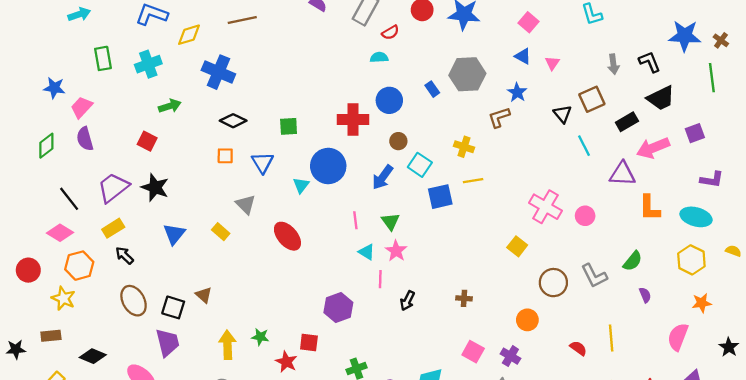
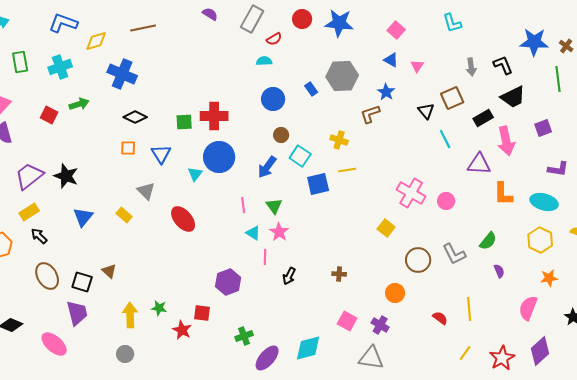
red cross: (353, 120) -> (214, 116), moved
red square: (147, 141) -> (49, 115), moved
pink arrow: (653, 148) -> (506, 141), turned -80

